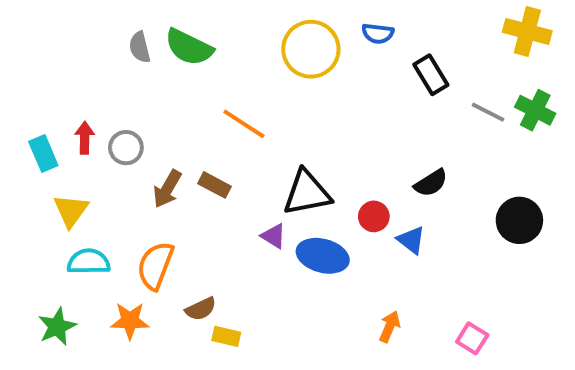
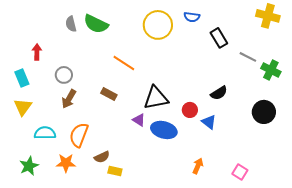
green cross: (535, 110) -> (271, 70), moved
red arrow: (85, 138) -> (37, 52), moved
brown arrow: (167, 189) -> (69, 99), moved
yellow triangle: (71, 211) -> (23, 107), moved

